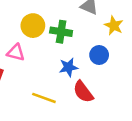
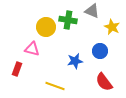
green cross: (61, 32) -> (68, 20), moved
red semicircle: (83, 92) -> (104, 82), moved

